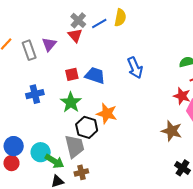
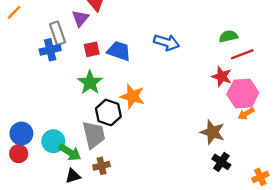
purple triangle: (49, 44) -> (80, 18), moved
gray rectangle: (29, 50) -> (58, 33), moved
blue arrow: (135, 68) -> (167, 42), turned -50
blue cross: (35, 94) -> (50, 50), moved
brown star: (172, 131) -> (212, 132), moved

